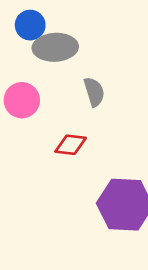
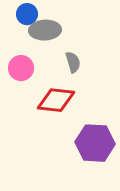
red diamond: (71, 145) -> (56, 100), size x1.6

